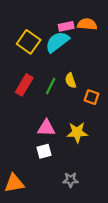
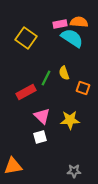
cyan semicircle: (57, 42) -> (72, 38), moved, turned 70
red rectangle: (24, 85) -> (26, 92), moved, turned 30
pink triangle: (46, 128) -> (42, 116), turned 42
gray star: (71, 180) -> (74, 171), moved

